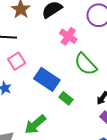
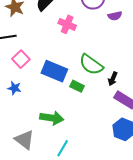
green semicircle: (86, 64) -> (91, 65), moved
green arrow: (35, 124) -> (52, 118), turned -120

